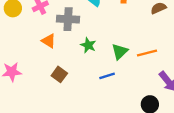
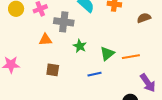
orange triangle: (49, 41) -> (45, 40), turned -40
brown square: (59, 74) -> (53, 70), turned -32

